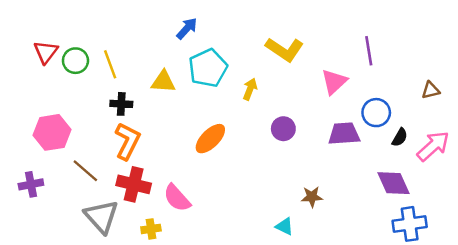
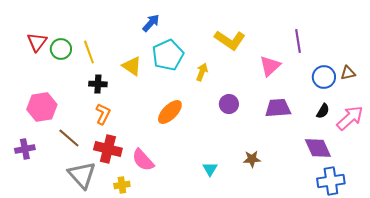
yellow triangle: (163, 82) -> (132, 66), turned 30
blue circle: (376, 113) -> (324, 77), moved
orange L-shape: (127, 141) -> (103, 114), size x0.7
cyan triangle: (285, 226) -> (210, 169), moved, turned 35

